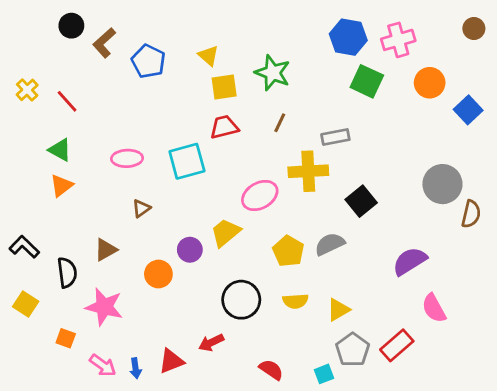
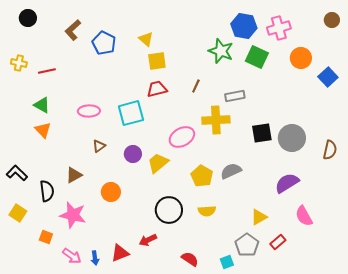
black circle: (71, 26) -> (28, 18), moved
green star: (273, 73) -> (221, 51), moved
yellow cross: (27, 90) -> (19, 63), turned -35
red line: (67, 101) -> (47, 71), turned -60
gray circle: (442, 184) -> (292, 138), moved
orange triangle: (61, 186) -> (43, 130), turned -36
black square: (361, 201) -> (262, 133), moved, turned 30
purple circle: (190, 250) -> (133, 154), moved
yellow triangle: (338, 310) -> (259, 217), moved
red rectangle: (397, 345) -> (278, 242), size x0.7

